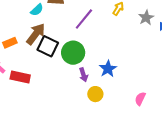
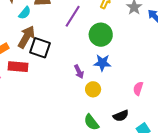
green circle: (73, 53) -> (101, 35), moved
blue star: (108, 69) -> (102, 63), turned -30
red rectangle: (20, 77) -> (18, 67), moved

